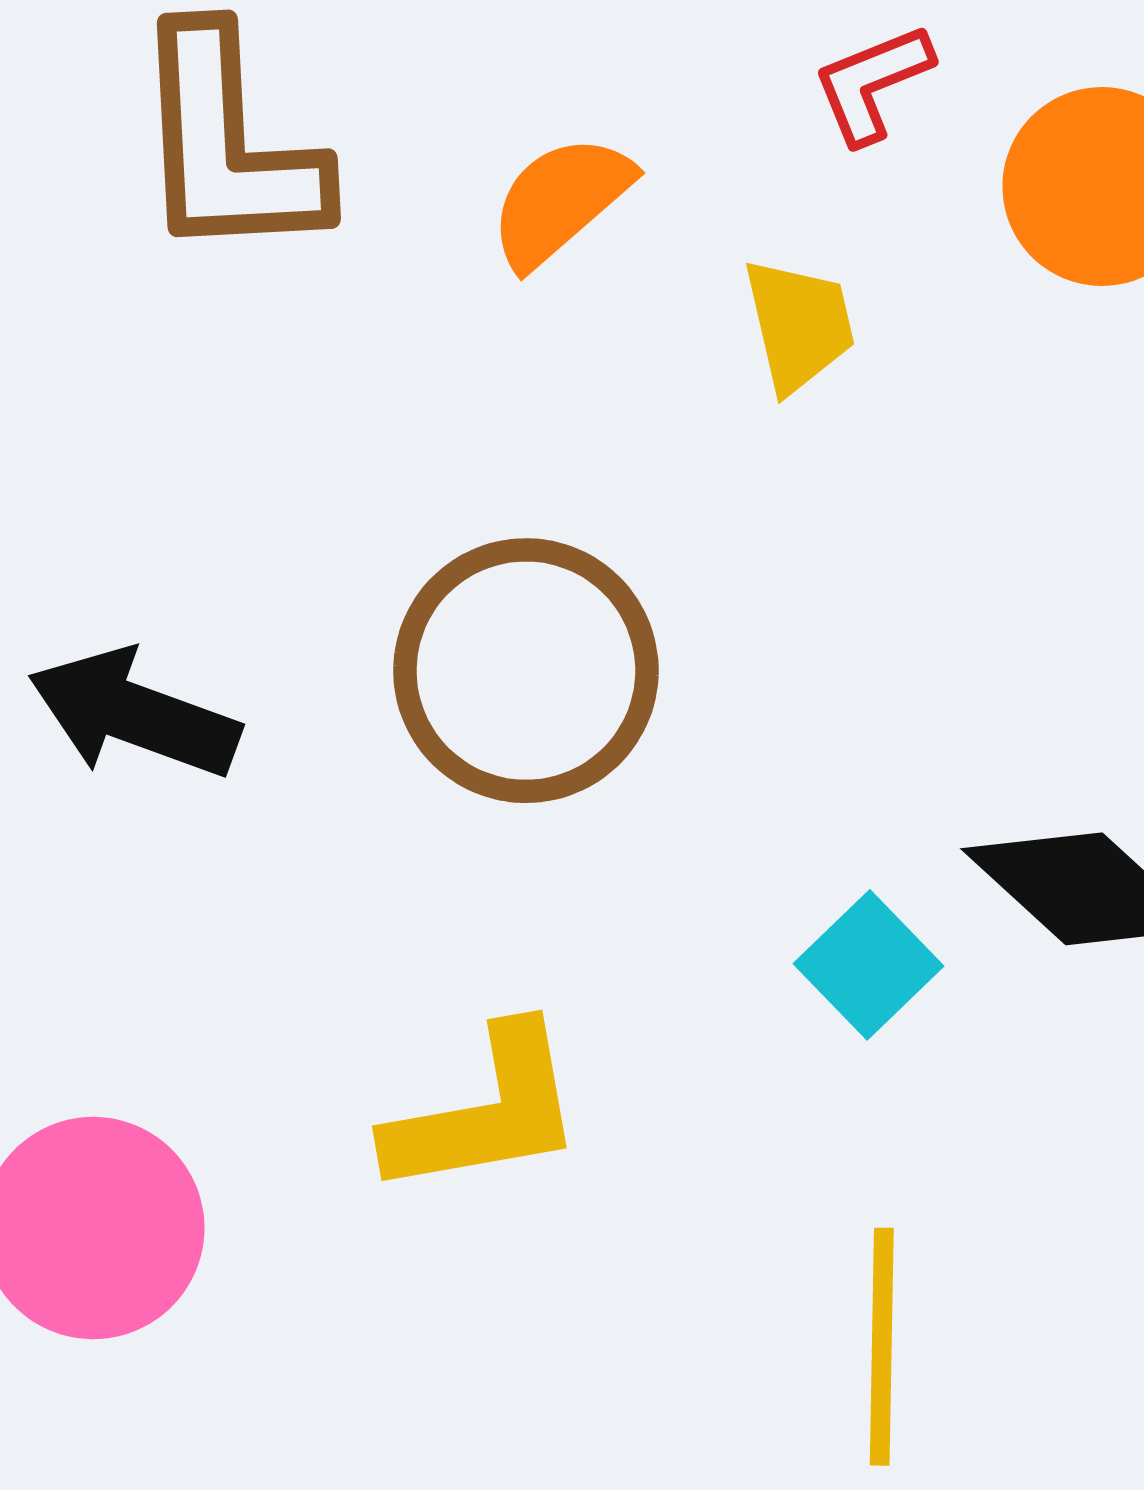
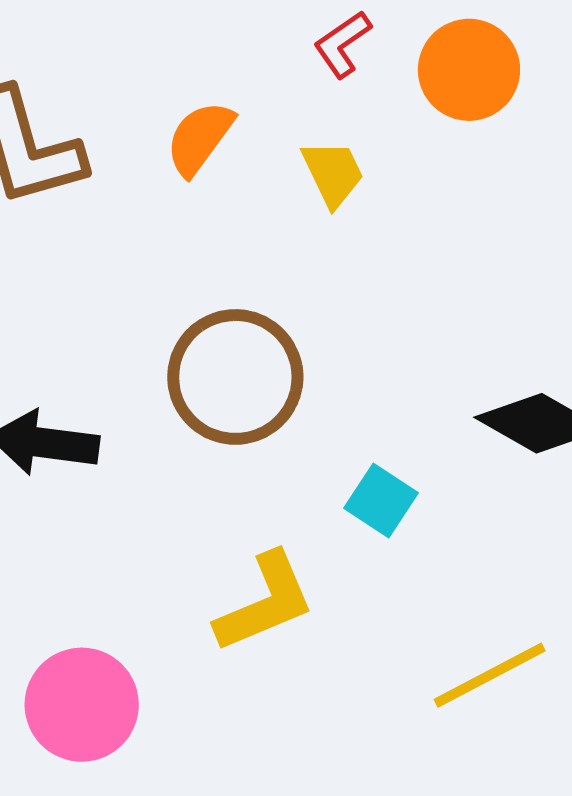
cyan square: (869, 965) -> (381, 500), moved
yellow line: (882, 1347) -> (490, 675), turned 74

